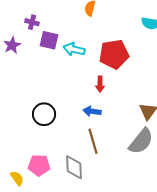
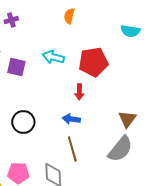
purple cross: (32, 22) -> (11, 20), moved, turned -32
purple square: (49, 40) -> (16, 67), moved

